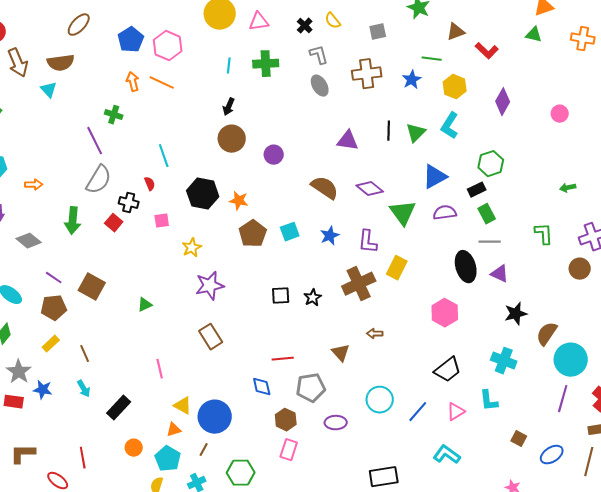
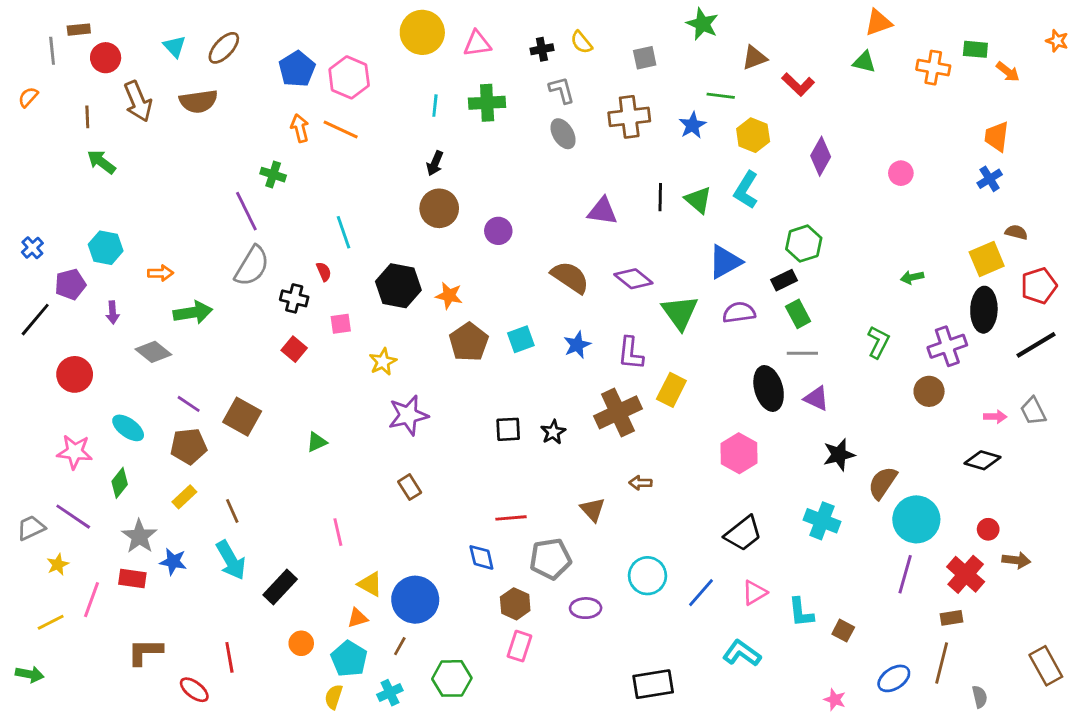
black cross: (305, 26) -> (542, 49), turned 35
cyan triangle: (49, 90) -> (175, 46), moved
green triangle: (416, 133) -> (698, 200), turned -35
green arrow: (73, 221) -> (193, 312), moved, turned -104
red square: (114, 223) -> (294, 349), moved
green L-shape: (544, 234) -> (878, 342), turned 30
brown rectangle: (211, 337) -> (410, 487), size x0.7
cyan arrow: (84, 389) -> (231, 560), size x1.6
cyan L-shape: (489, 401) -> (801, 612), moved
blue ellipse: (552, 455) -> (894, 678), moved

